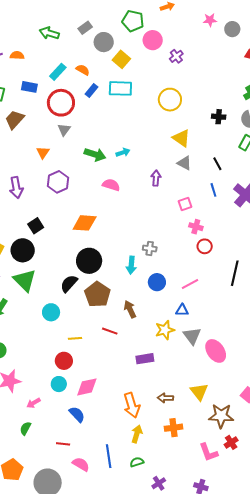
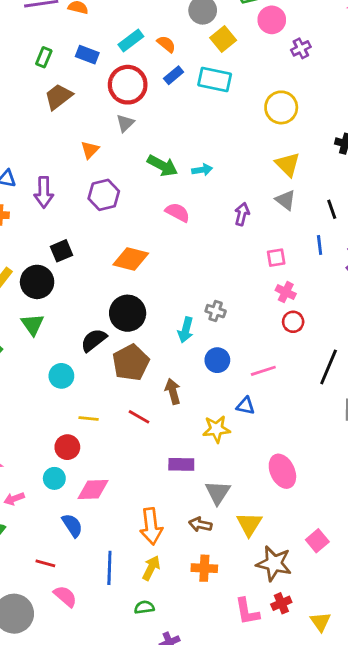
green triangle: (25, 280) -> (33, 324), size x0.7
gray triangle: (192, 336) -> (218, 492), moved
blue line: (109, 456) -> (109, 568), moved

